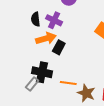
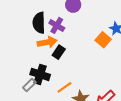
black semicircle: (36, 19) -> (39, 23), size x1.5
orange line: (68, 83) -> (64, 87), turned -49

